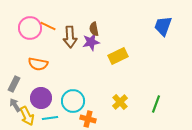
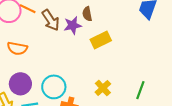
brown semicircle: (94, 29) -> (87, 14), moved
brown arrow: (70, 37) -> (51, 20), turned -30

